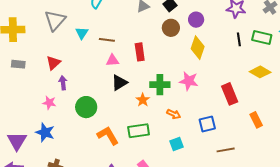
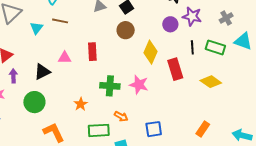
purple circle: (196, 20) -> (170, 24), moved
brown line: (107, 40) -> (60, 21), moved
black triangle: (119, 83) -> (42, 72), moved
red rectangle: (230, 94) -> (175, 69), moved
orange star: (143, 100) -> (81, 104), moved
orange rectangle: (256, 120) -> (203, 129), turned 56
green rectangle: (139, 131) -> (99, 130), moved

